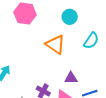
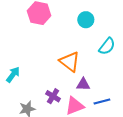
orange triangle: (55, 44) -> (70, 62), moved

